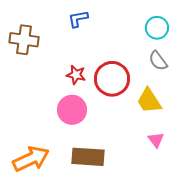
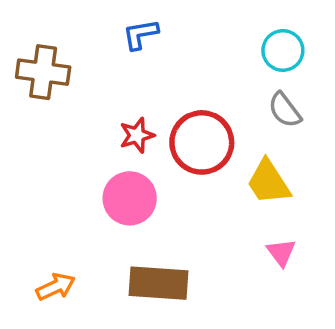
red star: (76, 75) -> (137, 135), turned -30
orange arrow: (31, 159) -> (56, 287), size x0.6

